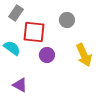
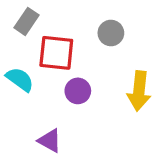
yellow arrow: (84, 55) -> (139, 91), turned 30
purple triangle: (20, 85) -> (50, 141), moved

